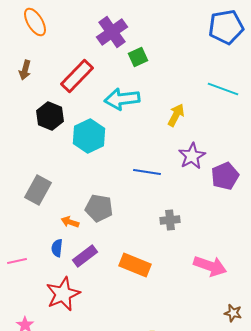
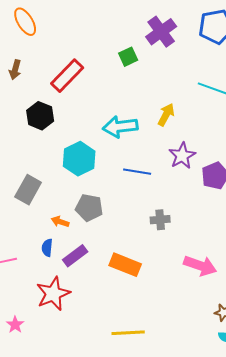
purple cross: (112, 32) -> (161, 32), moved
cyan arrow: (122, 99) -> (120, 127), moved
cyan hexagon: (89, 136) -> (79, 159), moved

